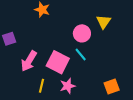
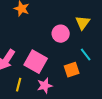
cyan line: (81, 54) -> (86, 55), moved
orange square: (112, 87) -> (72, 70), moved

